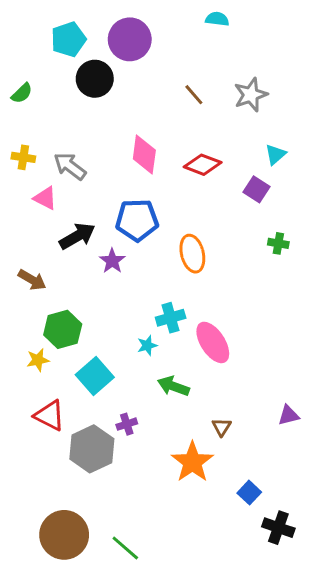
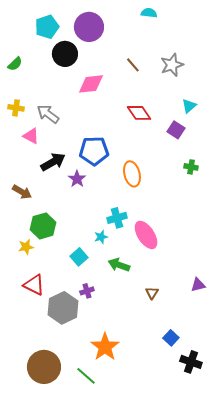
pink diamond: (144, 154) -> (91, 84), moved, turned 76
red diamond: (203, 165) -> (139, 113), turned 35
cyan square: (95, 376) -> (79, 257), moved, size x0.7
orange star: (192, 462) -> (105, 347), moved

